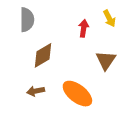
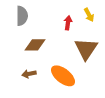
brown diamond: (43, 55) -> (35, 45), turned 30
brown triangle: (106, 60) -> (86, 49), size x1.4

